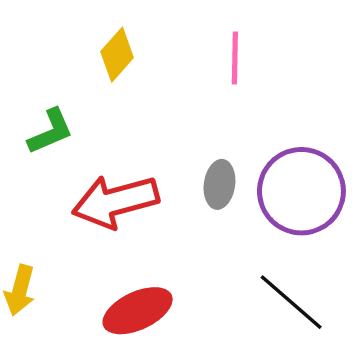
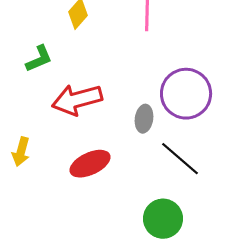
gray ellipse: (219, 184) -> (144, 119), moved

